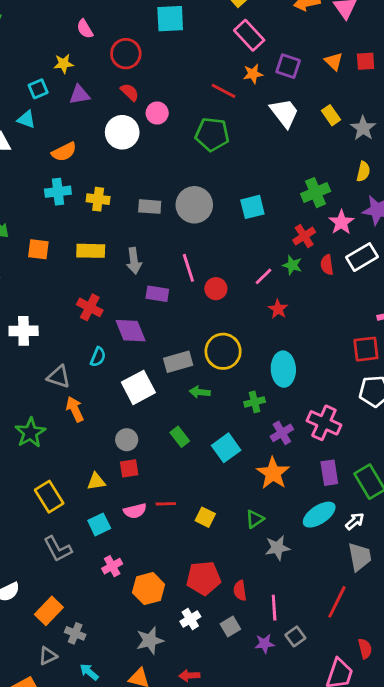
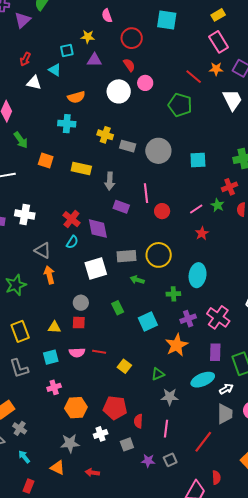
yellow cross: (98, 199) -> (105, 135), moved
red cross: (90, 307) -> (71, 219), moved
pink line: (274, 608) -> (166, 429), moved

